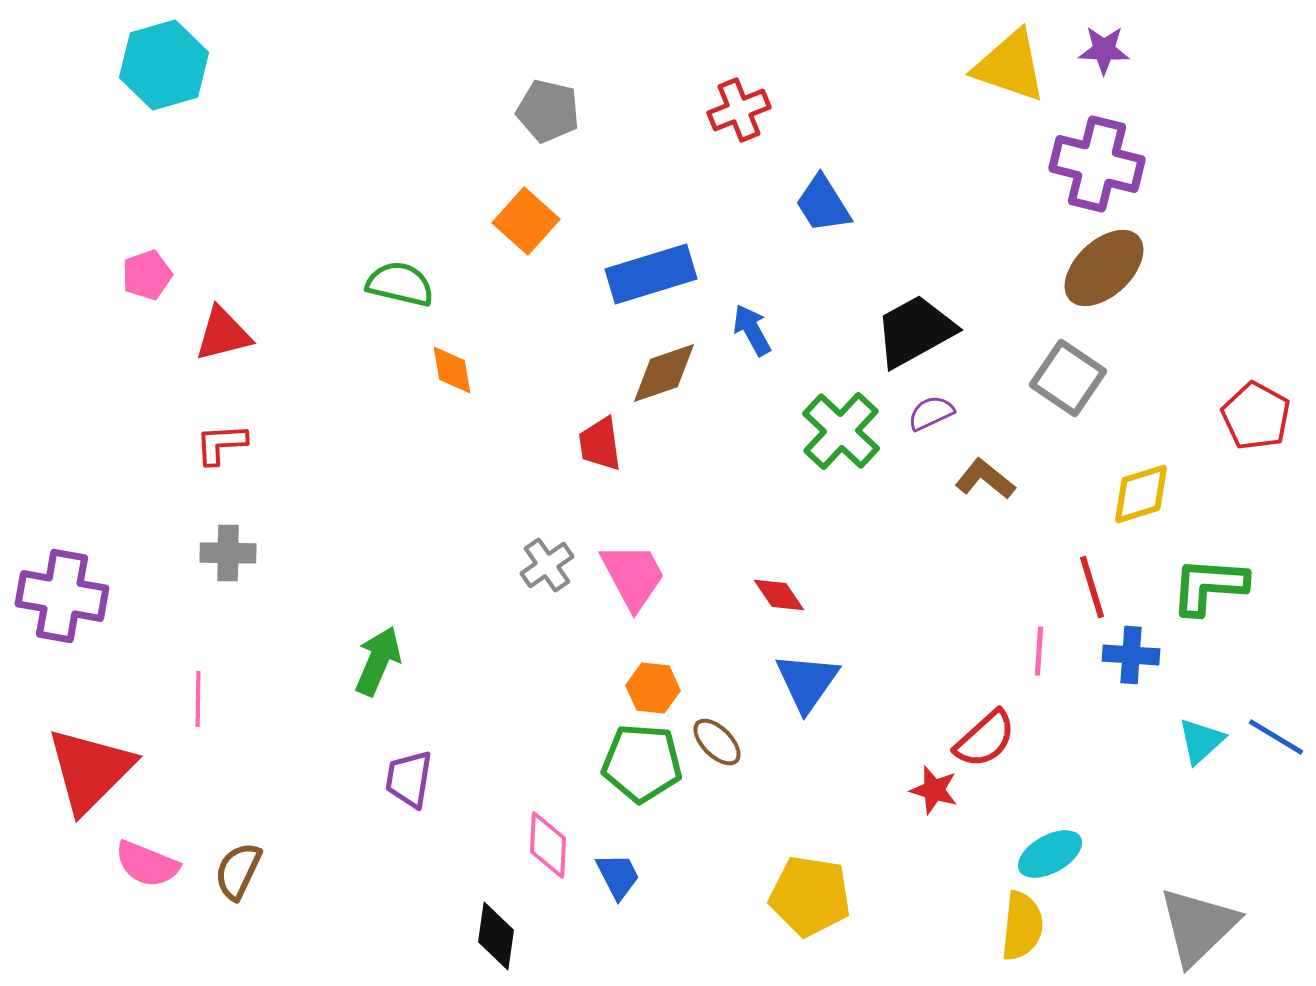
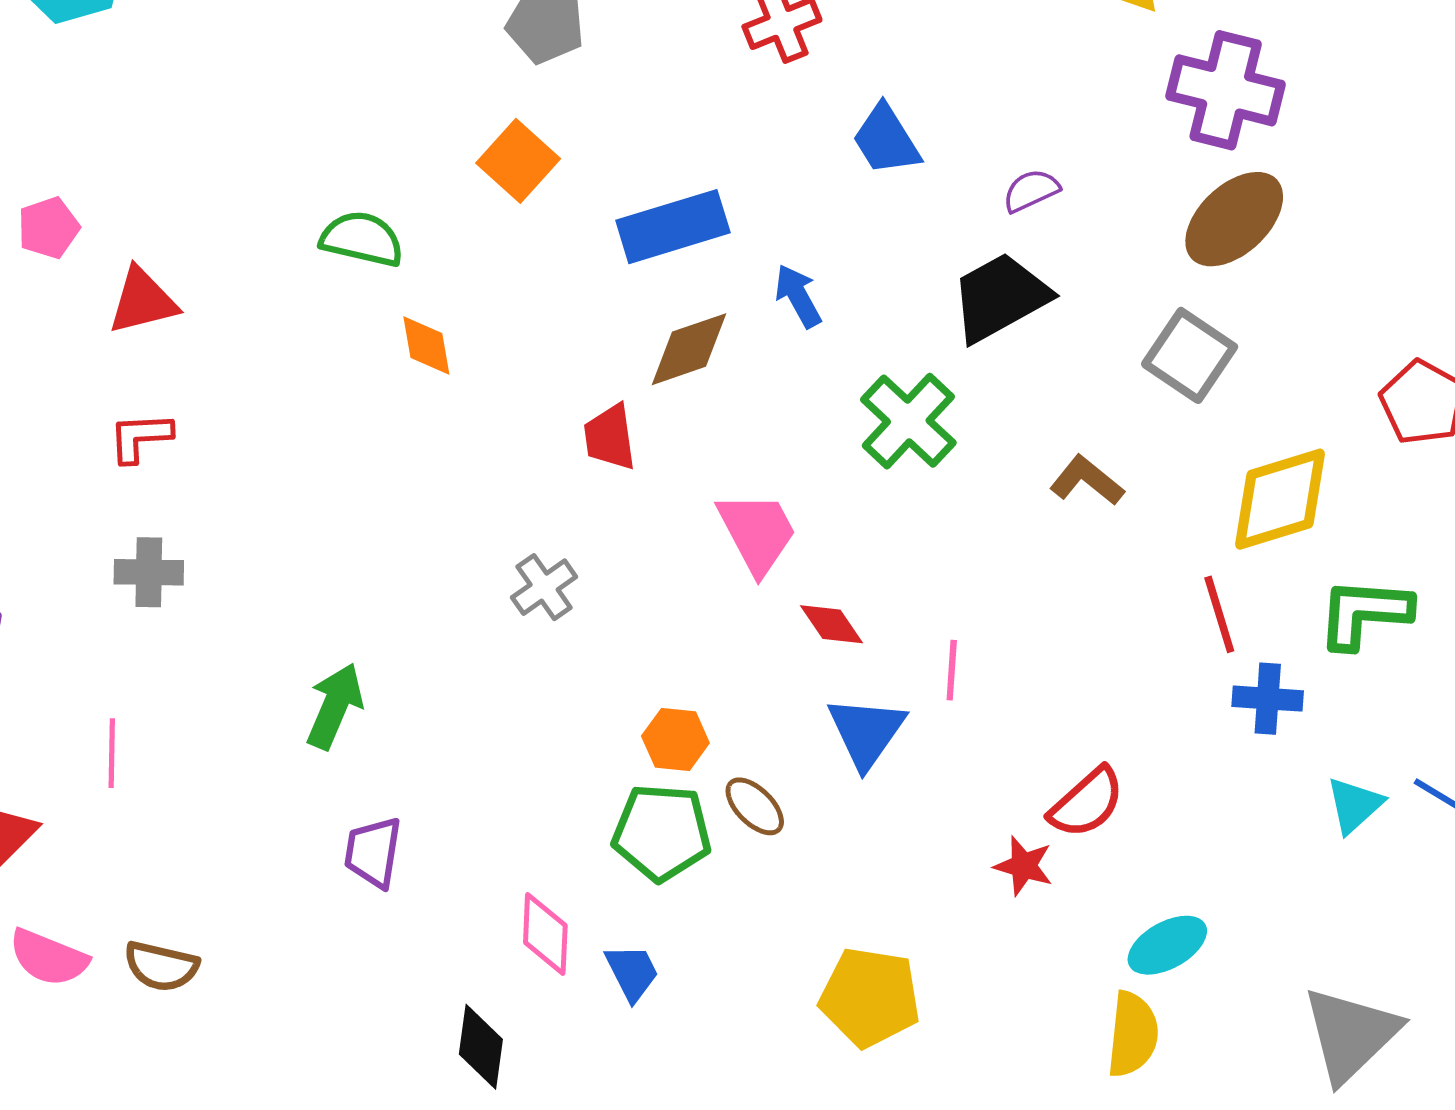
purple semicircle: (931, 413) -> (1031, 191), moved
yellow diamond: (1141, 494) -> (1280, 499), size x1.4
pink trapezoid: (633, 576) -> (757, 533), moved
pink line: (1039, 651) -> (952, 670), moved
brown semicircle: (238, 871) -> (161, 966), turned -102

